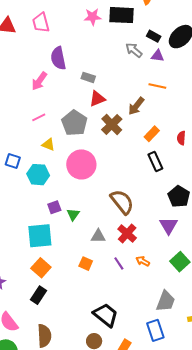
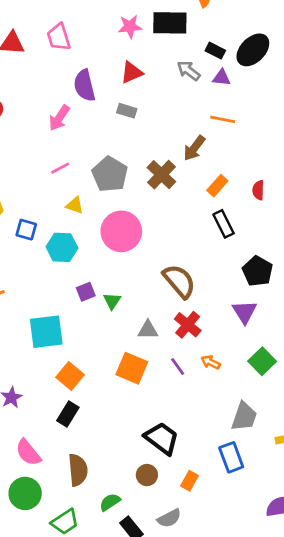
red triangle: (97, 99) -> (132, 72), moved
cyan square: (40, 236) -> (46, 332), moved
orange square: (86, 264) -> (132, 368), size x1.6

